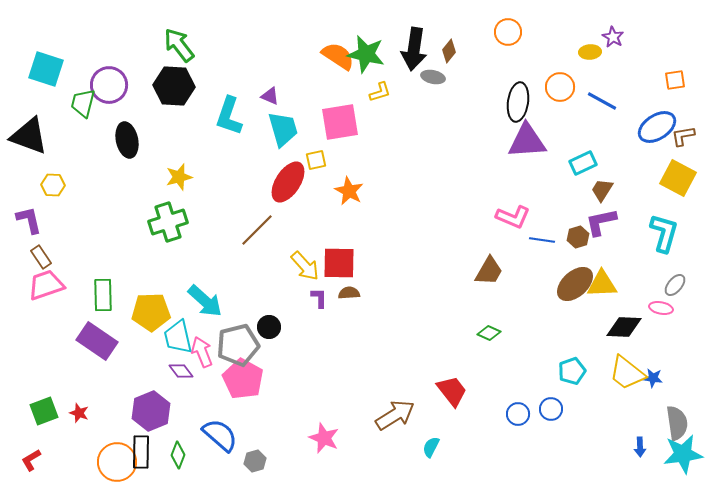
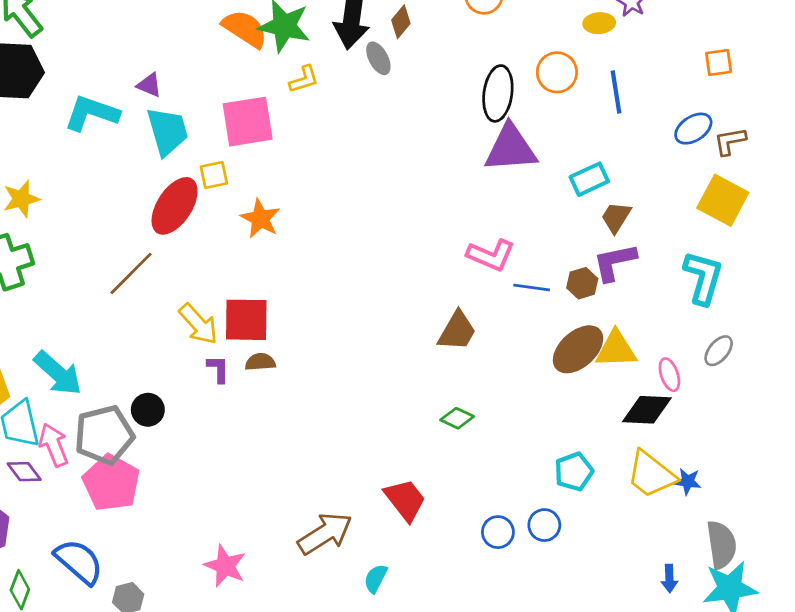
gray ellipse: (433, 77) -> (378, 58), turned 50
blue line: (602, 101) -> (616, 92), turned 52
cyan L-shape: (229, 116) -> (92, 113), turned 90
blue ellipse: (657, 127) -> (693, 129), size x0.7
pink ellipse: (661, 308) -> (669, 375), moved, turned 60

